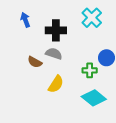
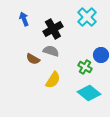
black cross: (56, 30) -> (53, 29), turned -30
green cross: (90, 70) -> (85, 67), turned 32

